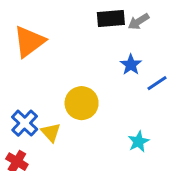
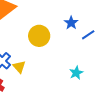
yellow circle: (82, 103) -> (39, 36), moved

